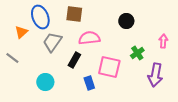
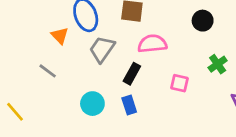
orange triangle: (21, 32) -> (60, 36), turned -32
pink square: (109, 67) -> (179, 83), size x0.6
blue rectangle: (89, 83) -> (129, 105), moved

